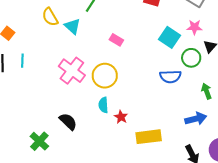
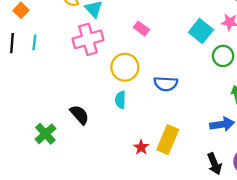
pink cross: (72, 71) -> (88, 39), moved, turned 32
blue semicircle: (170, 77) -> (166, 84), moved
red star: (121, 117) -> (141, 147), moved
yellow rectangle: (149, 137) -> (168, 140), turned -65

